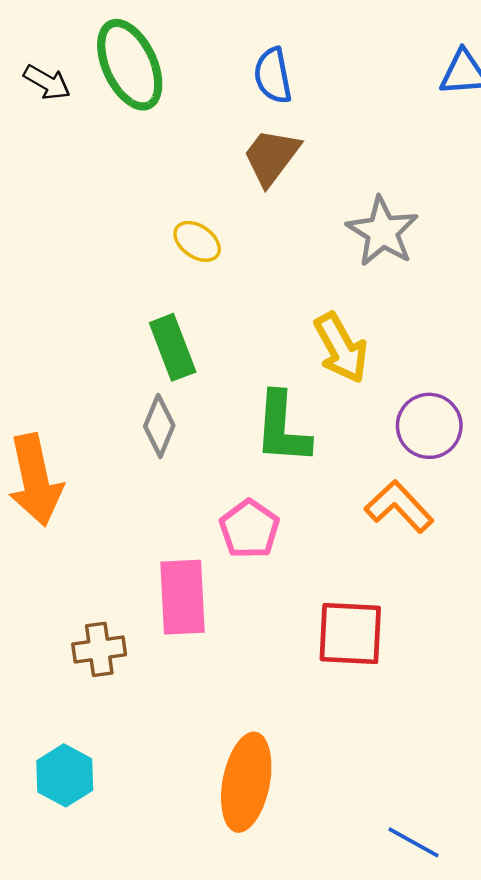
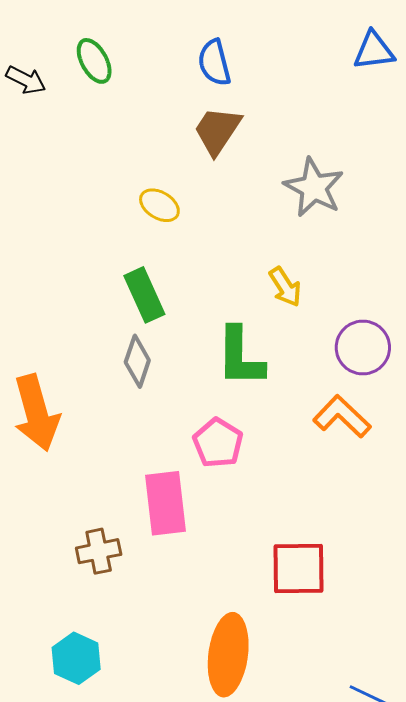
green ellipse: (130, 65) -> (94, 61), size x0.6
yellow arrow: (341, 348) -> (285, 287), size x0.7
red square: (350, 633) -> (298, 569), moved

